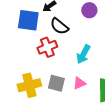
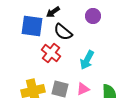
red cross: (47, 47) -> (51, 53), turned -30

